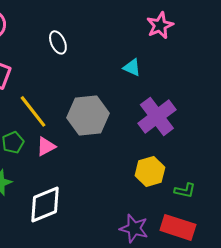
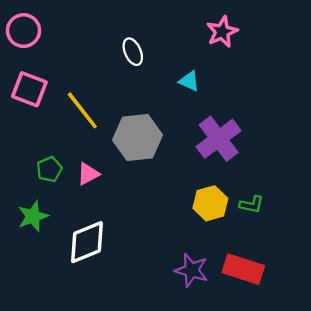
white ellipse: (58, 42) -> (133, 52), moved
yellow line: (33, 111) -> (82, 110), moved
green L-shape: (185, 190) -> (251, 204), moved

